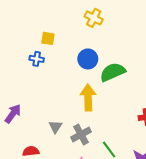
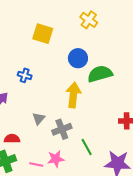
yellow square: (48, 38) -> (43, 34), size x1.5
blue cross: (37, 59) -> (25, 75), moved

